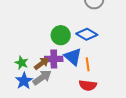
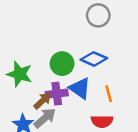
green star: (22, 63) -> (20, 74), moved, size x1.5
orange line: (88, 64) -> (109, 94), moved

